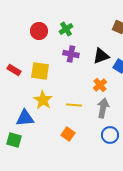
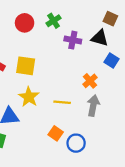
purple cross: (71, 54) -> (73, 40), moved
black triangle: (101, 56) -> (100, 38), moved, turned 36
blue circle: (110, 135) -> (76, 143), moved

